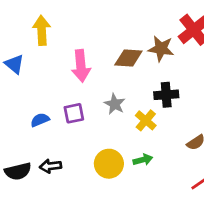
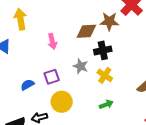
pink arrow: (81, 66) -> (52, 41), size x0.7
black cross: (166, 95) -> (103, 50), moved
yellow circle: (109, 164) -> (62, 102), moved

